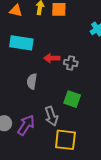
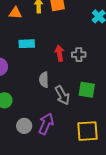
cyan rectangle: (21, 43) -> (27, 44), size x0.7
red arrow: (52, 58) -> (59, 53), turned 91
gray arrow: (51, 116) -> (62, 95), moved

